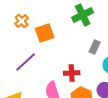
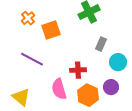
purple line: (26, 62) -> (32, 59), turned 70

